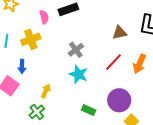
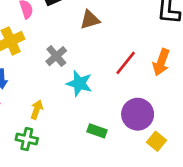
brown triangle: (120, 33) -> (90, 20), moved
gray cross: (76, 50) -> (56, 56), moved
green cross: (37, 112) -> (27, 139), turned -35

